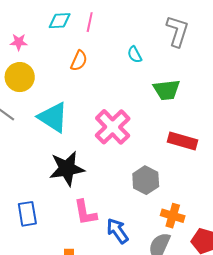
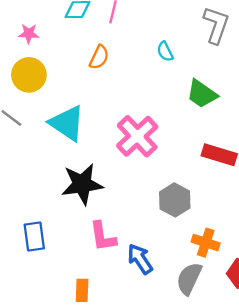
green trapezoid: (167, 90) -> (202, 94), turned 40

